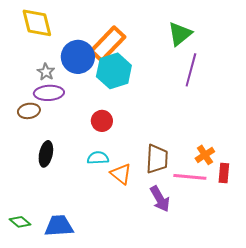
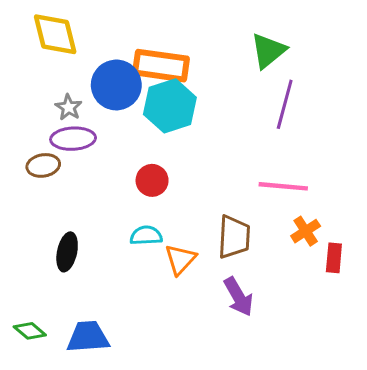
orange rectangle: (108, 44) -> (161, 66), turned 54
black ellipse: (46, 154) -> (67, 252), moved
orange triangle: (121, 174) -> (180, 259), turned 35
pink line: (190, 177) -> (283, 186), moved

